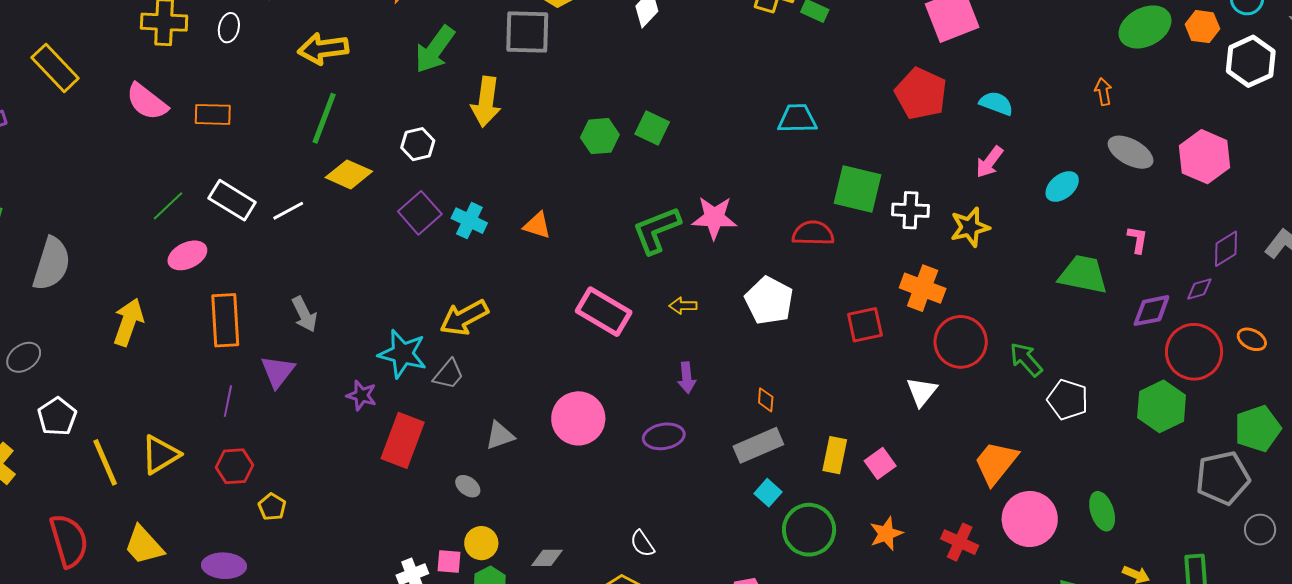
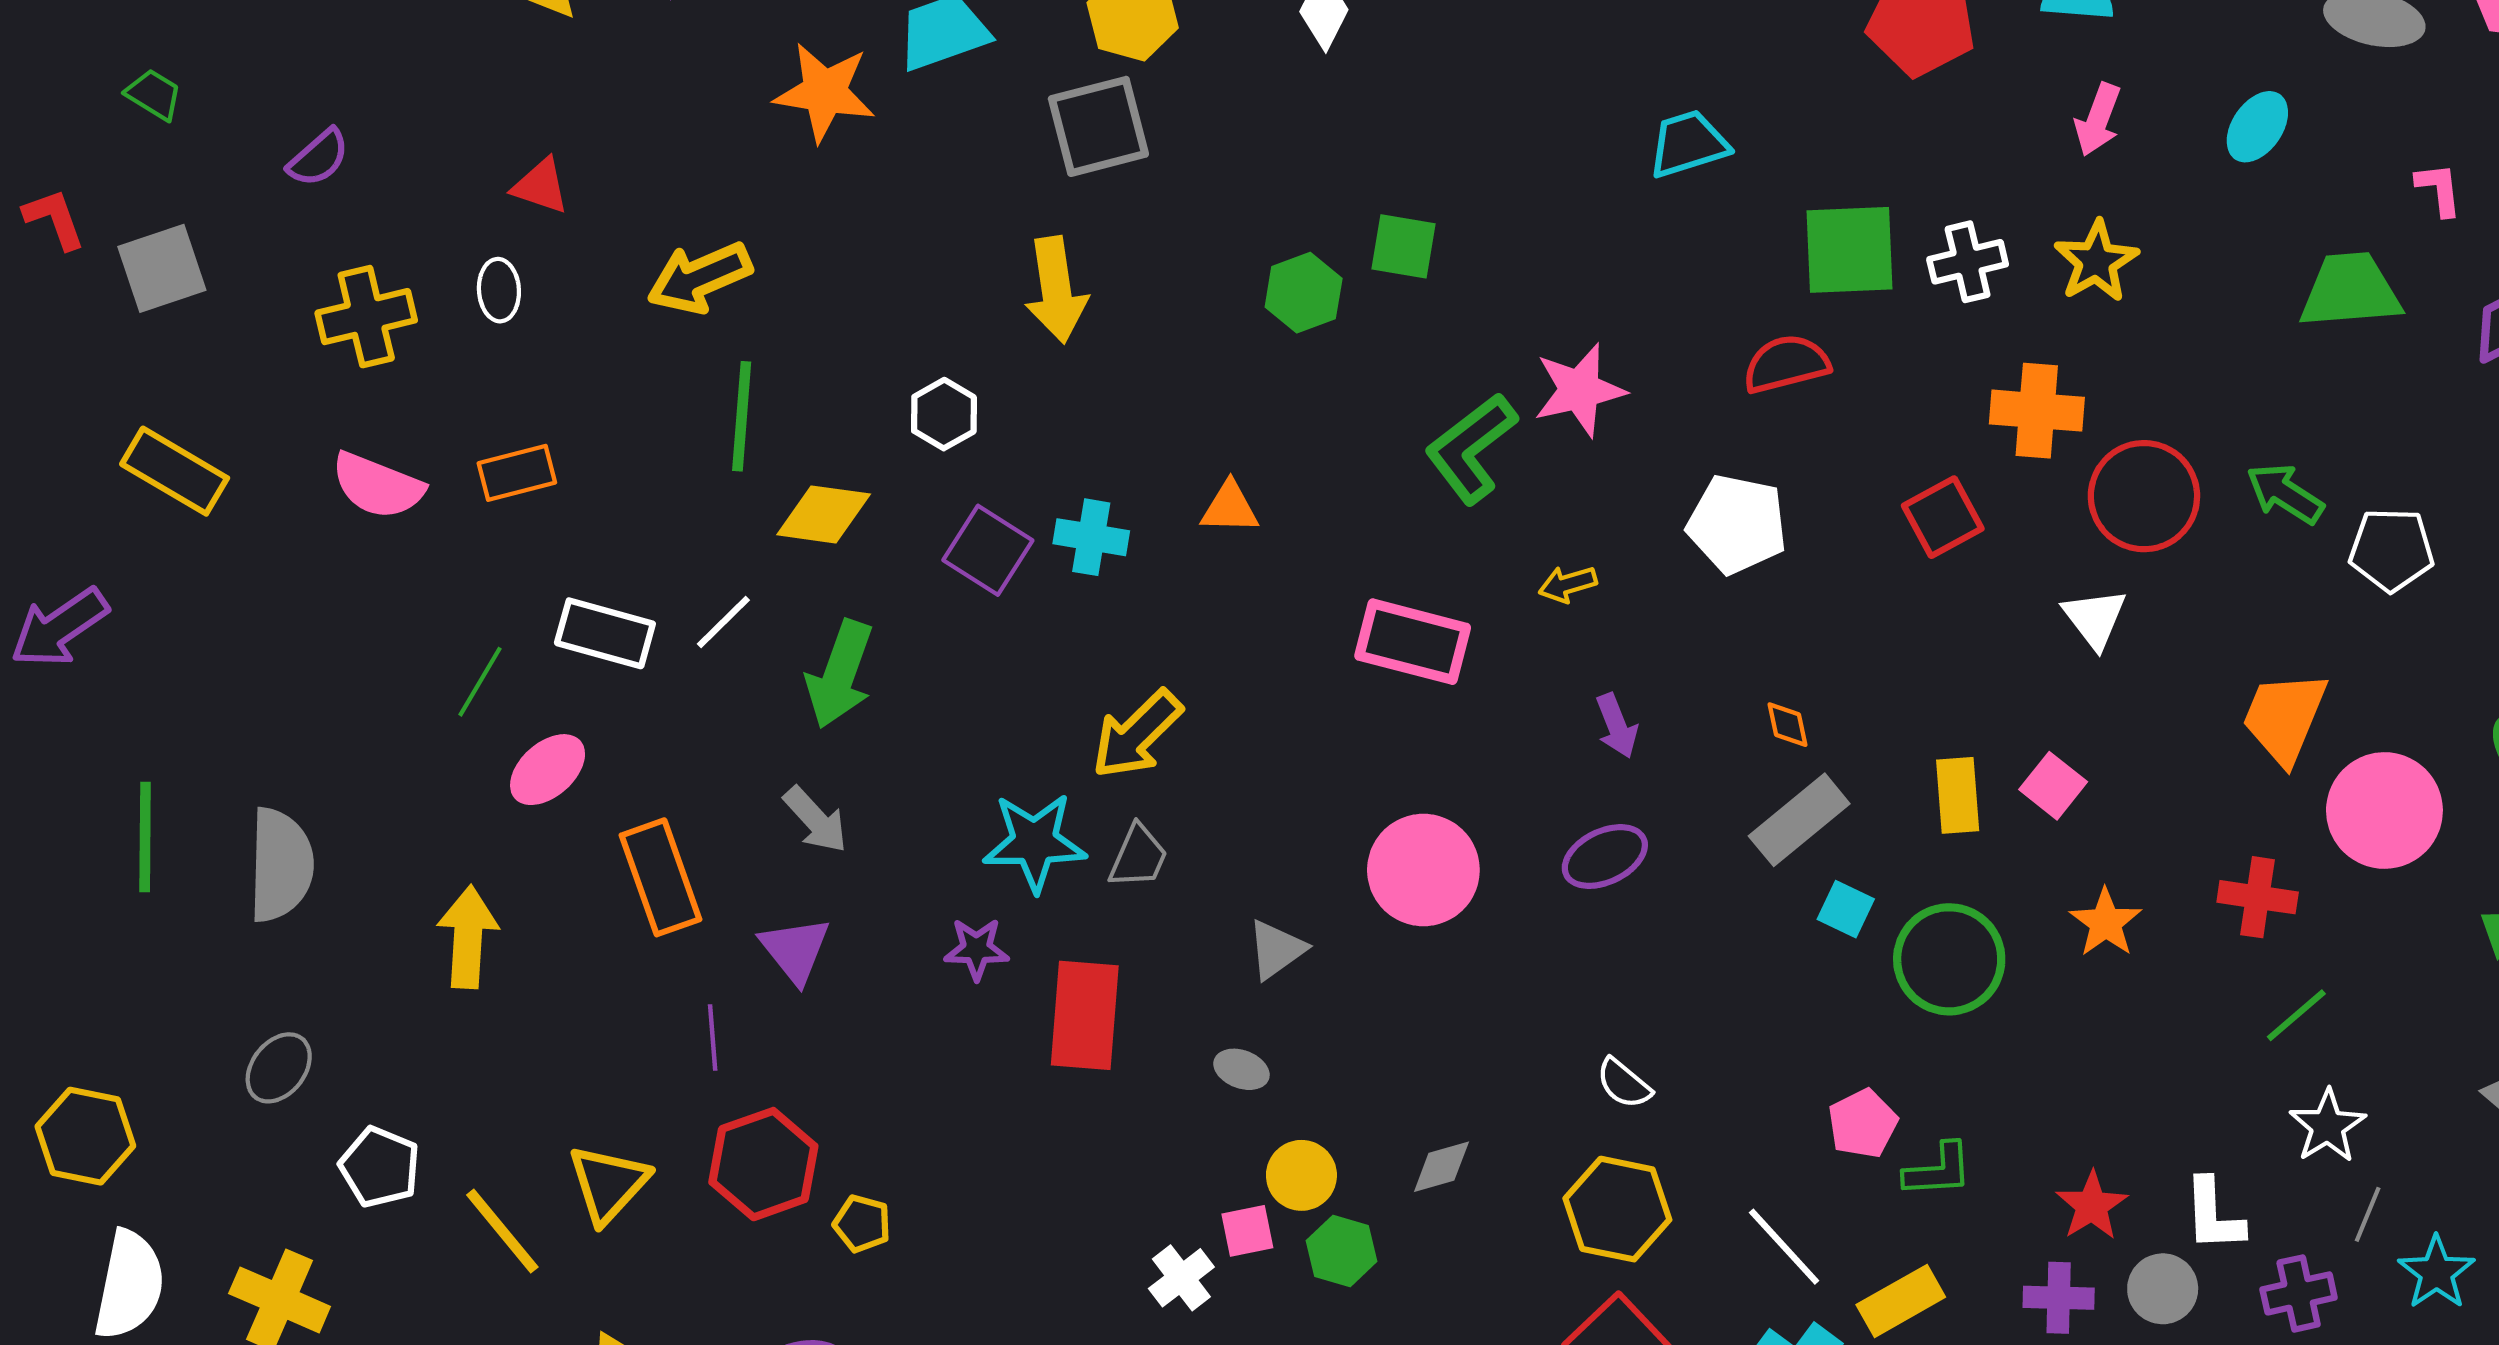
green arrow: (435, 49) -> (840, 674), moved
red hexagon: (235, 466) -> (763, 1164), size x1.4

